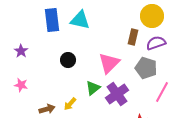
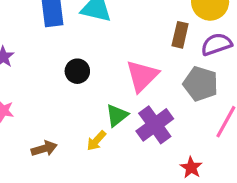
yellow arrow: (70, 104) -> (96, 141), moved

